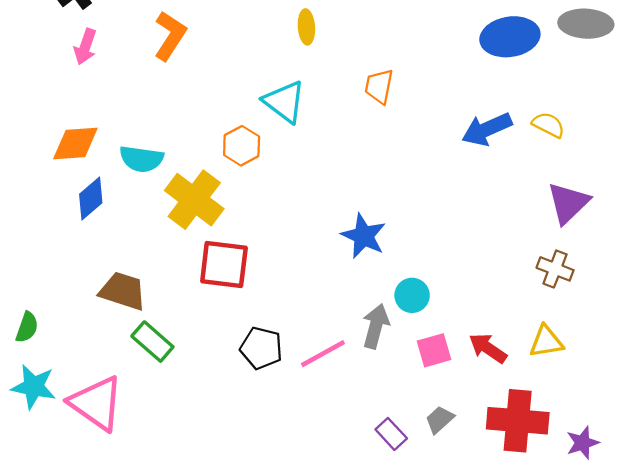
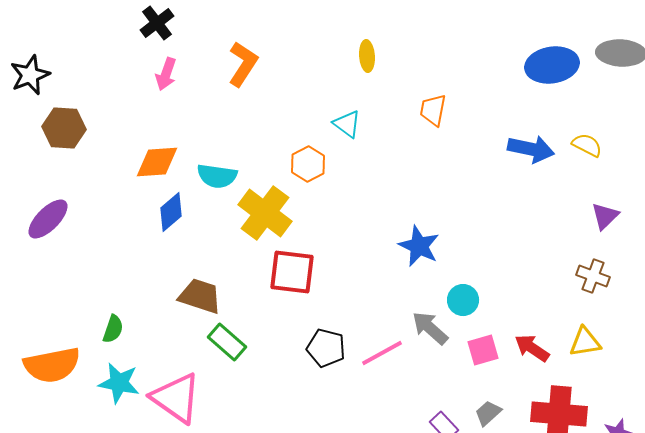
cyan triangle: (284, 102) -> (347, 124), size x0.7
blue arrow: (487, 129) -> (531, 149), turned -144
purple triangle: (568, 203) -> (605, 216), size x0.7
gray arrow: (376, 326) -> (430, 328), turned -63

